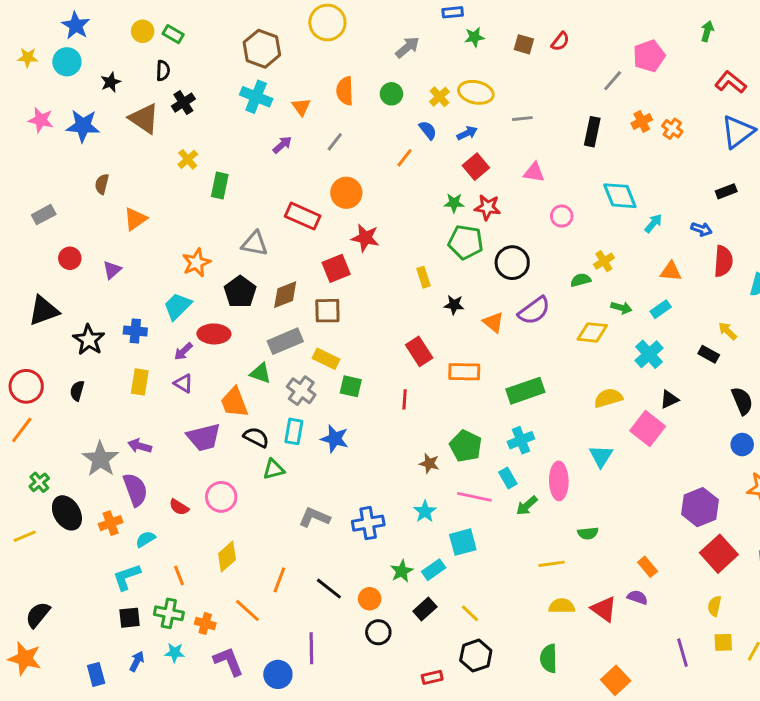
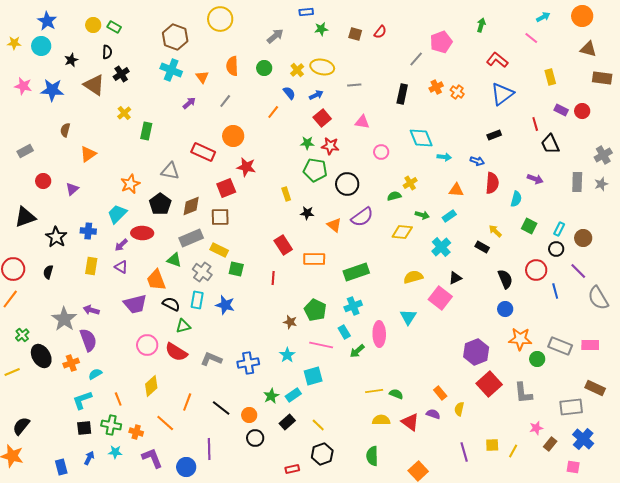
cyan arrow: (653, 223) -> (444, 157), turned 56
red semicircle: (179, 507) -> (176, 352), moved, size x1.6
green semicircle: (588, 533) -> (396, 394), moved, turned -152
yellow semicircle: (715, 606) -> (459, 409), moved

